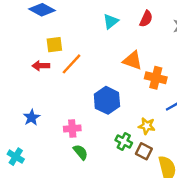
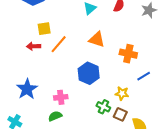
orange triangle: (133, 60) -> (97, 39), moved
blue star: (32, 117) -> (27, 89), size x1.5
green semicircle: (81, 152) -> (55, 116), moved, turned -72

